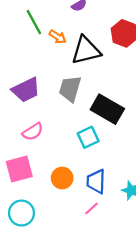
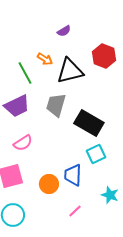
green line: (34, 22) -> (25, 73), moved
cyan square: (88, 137) -> (96, 154), moved
blue trapezoid: (96, 181) -> (73, 175), moved

